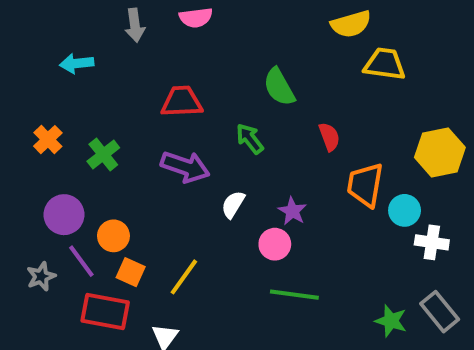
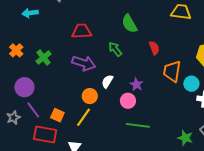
orange circle: (113, 236) -> (90, 96), moved

